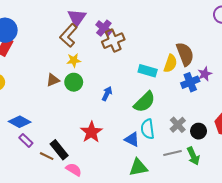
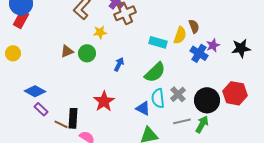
brown semicircle: (185, 54) -> (194, 26), size x0.6
yellow star: (74, 60) -> (100, 32), moved
blue cross: (190, 82) -> (199, 53), turned -36
gray cross: (178, 125) -> (178, 94), moved
black circle: (199, 131) -> (207, 100), size x1.6
black rectangle: (59, 150) -> (73, 118), turned 42
green arrow: (193, 156) -> (202, 124), turned -126

